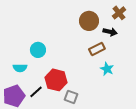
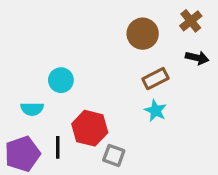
black arrow: (110, 32) -> (197, 58), moved
cyan star: (107, 69) -> (155, 111), moved
black line: (36, 92) -> (58, 147), turned -48

